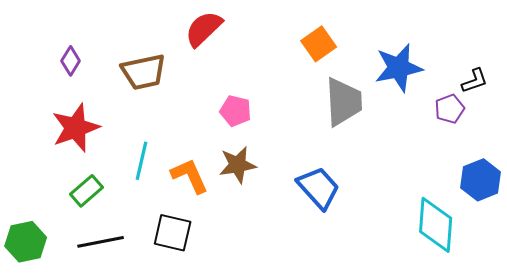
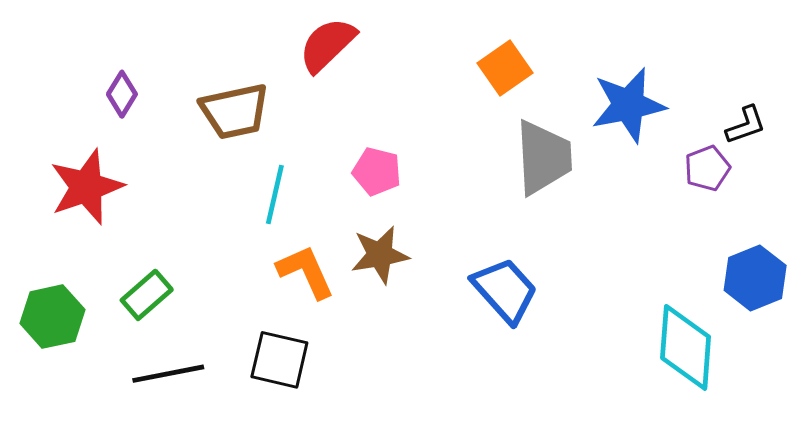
red star: (76, 128) -> (86, 187), moved
cyan line: (142, 161) -> (275, 195), moved
green hexagon: (26, 242) -> (52, 317), moved

